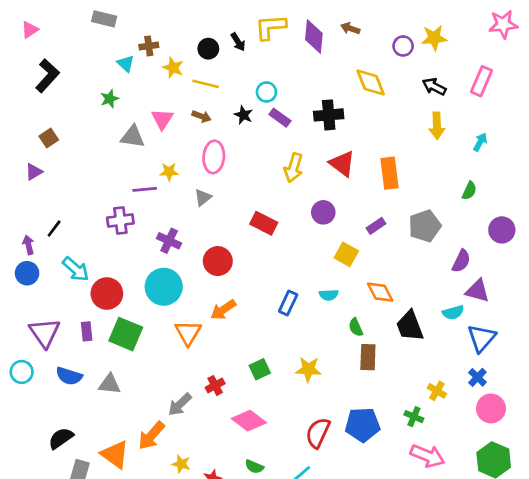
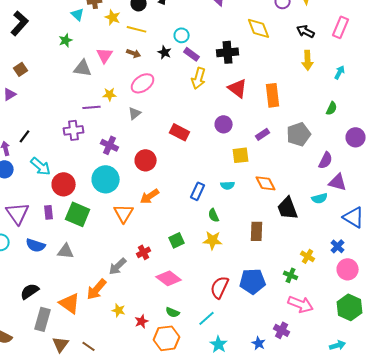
pink ellipse: (214, 157) -> (143, 83), turned 50
yellow arrow: (294, 168) -> (199, 78), moved
yellow square: (346, 254) -> (241, 155), turned -36
green semicircle: (356, 327) -> (214, 215), moved
blue triangle: (482, 338) -> (354, 217), moved, turned -40

